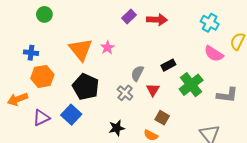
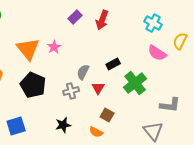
red arrow: (157, 20) -> (102, 20), turned 108
gray cross: (125, 93) -> (71, 91), turned 35
gray L-shape: (227, 95) -> (170, 105), moved
blue square: (71, 115) -> (16, 126), moved, turned 30

